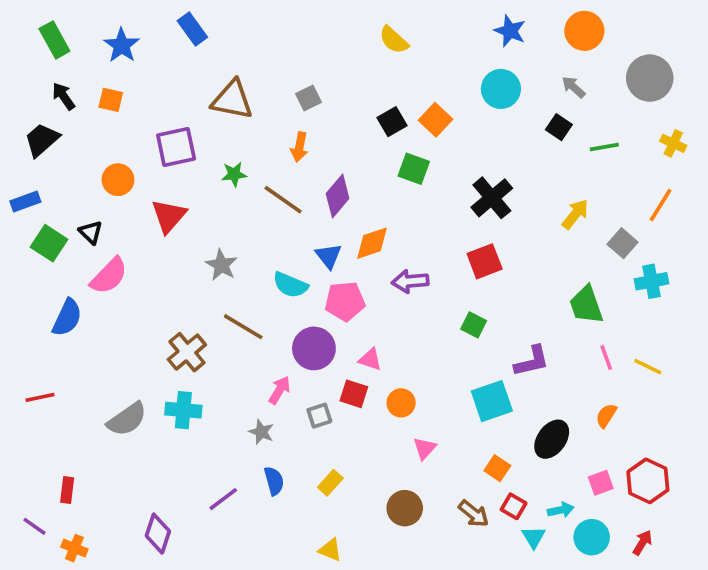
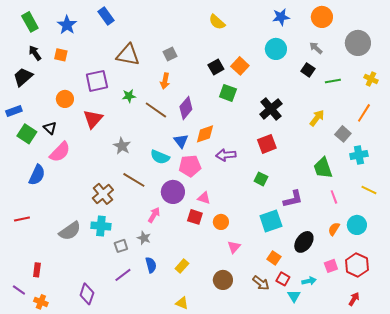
blue star: (510, 31) -> (281, 17), turned -30
yellow line: (648, 367) -> (369, 190), moved
gray square: (319, 416) -> (121, 246), moved
cyan circle: (592, 537) -> (357, 225), moved

